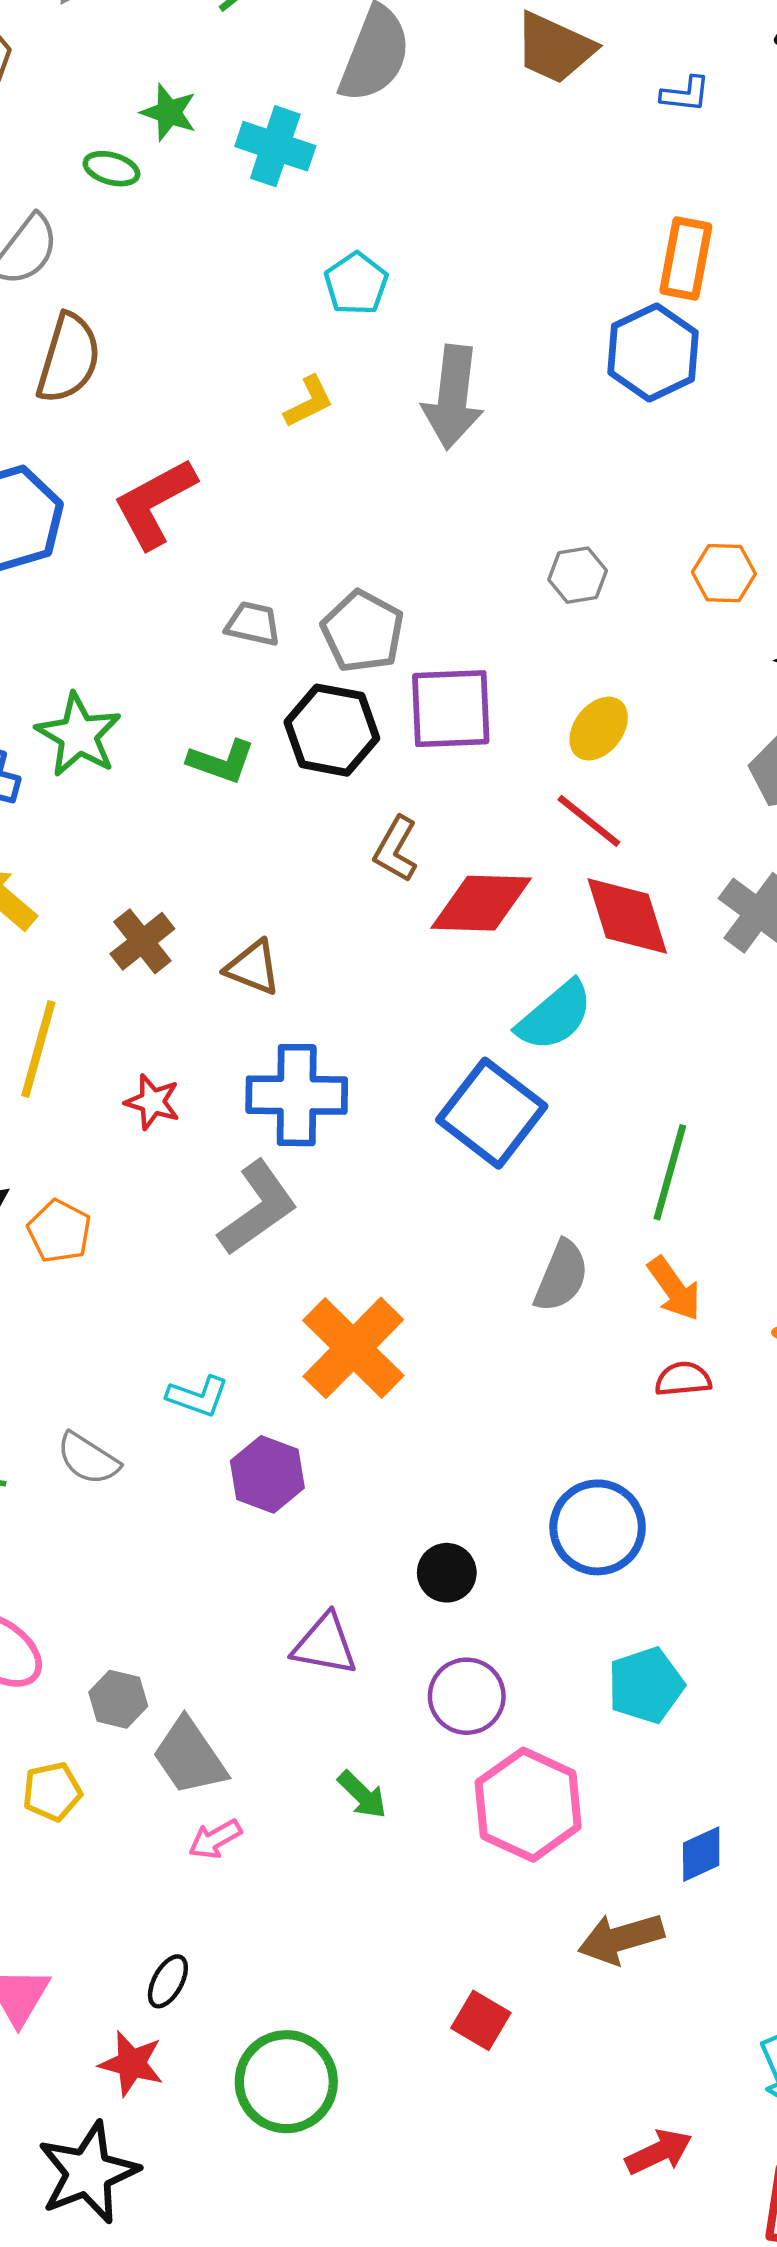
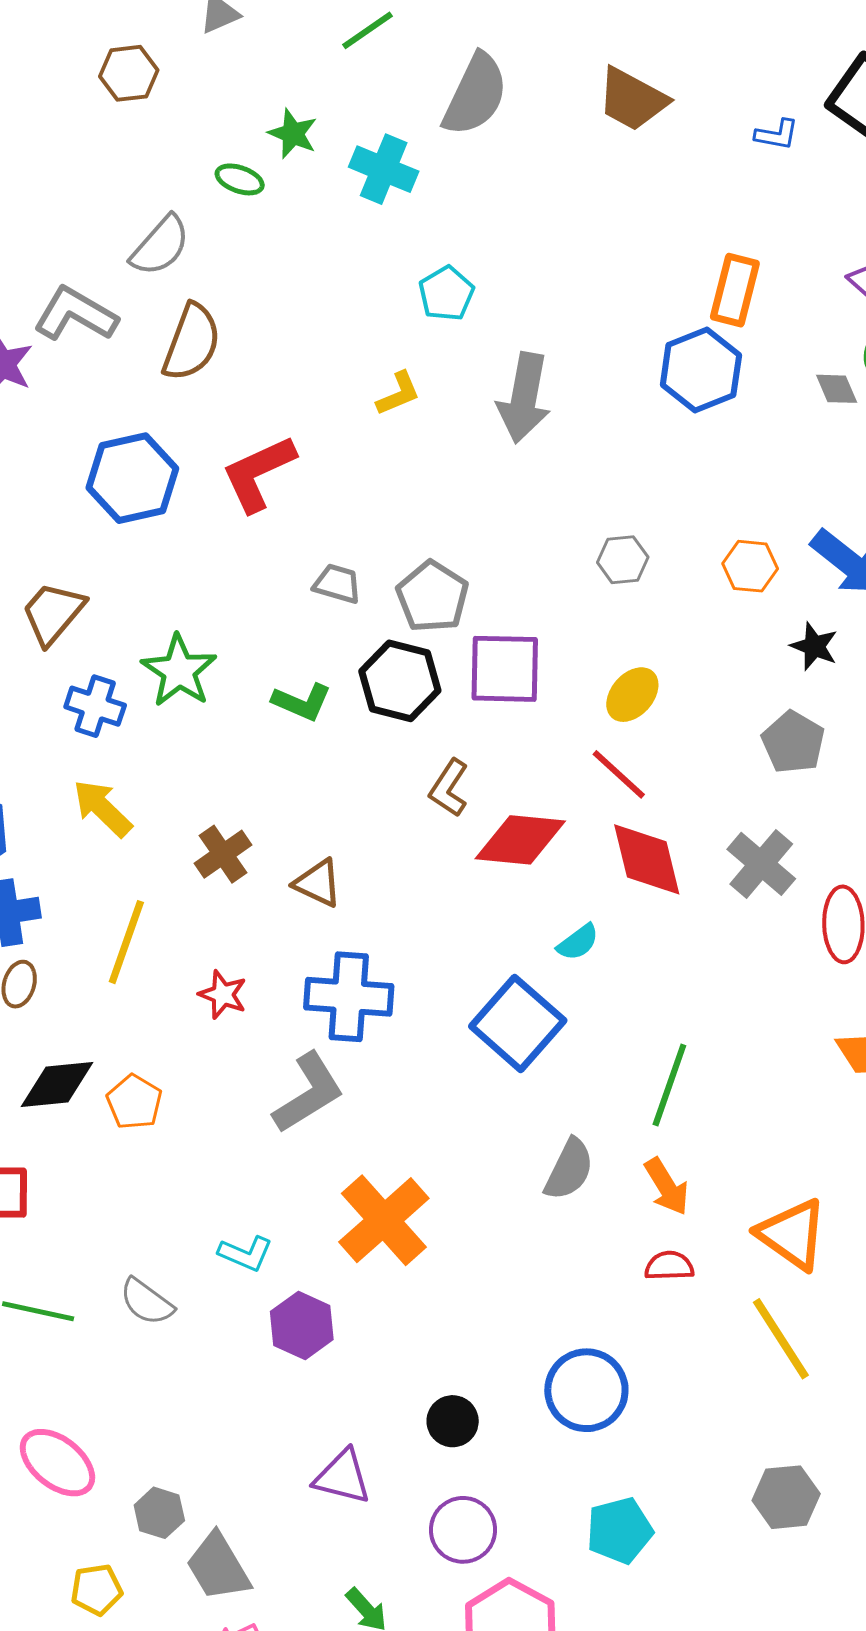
blue L-shape: (685, 94) -> (777, 135), moved
cyan semicircle: (555, 1016) -> (578, 942), size x0.6

